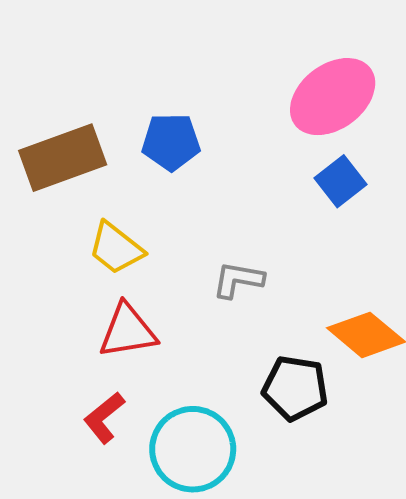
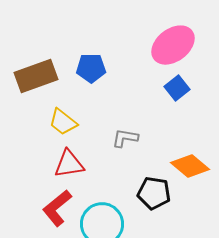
red L-shape: (104, 418) -> (57, 208), size x1.4

